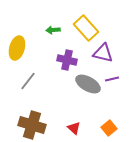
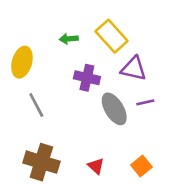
gray line: (28, 81) -> (36, 105), turned -66
gray ellipse: (88, 84) -> (114, 109), turned 30

